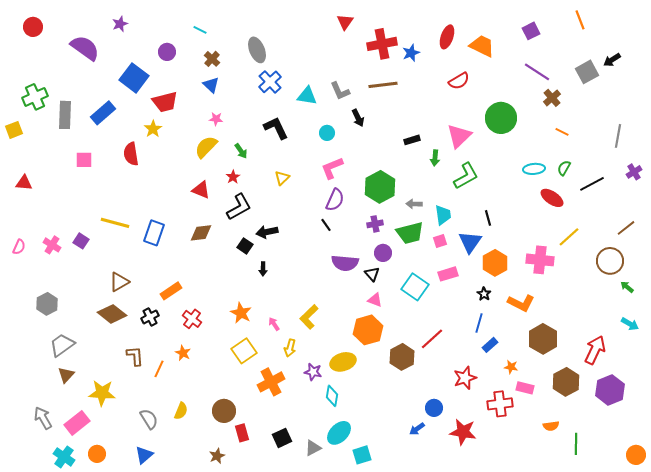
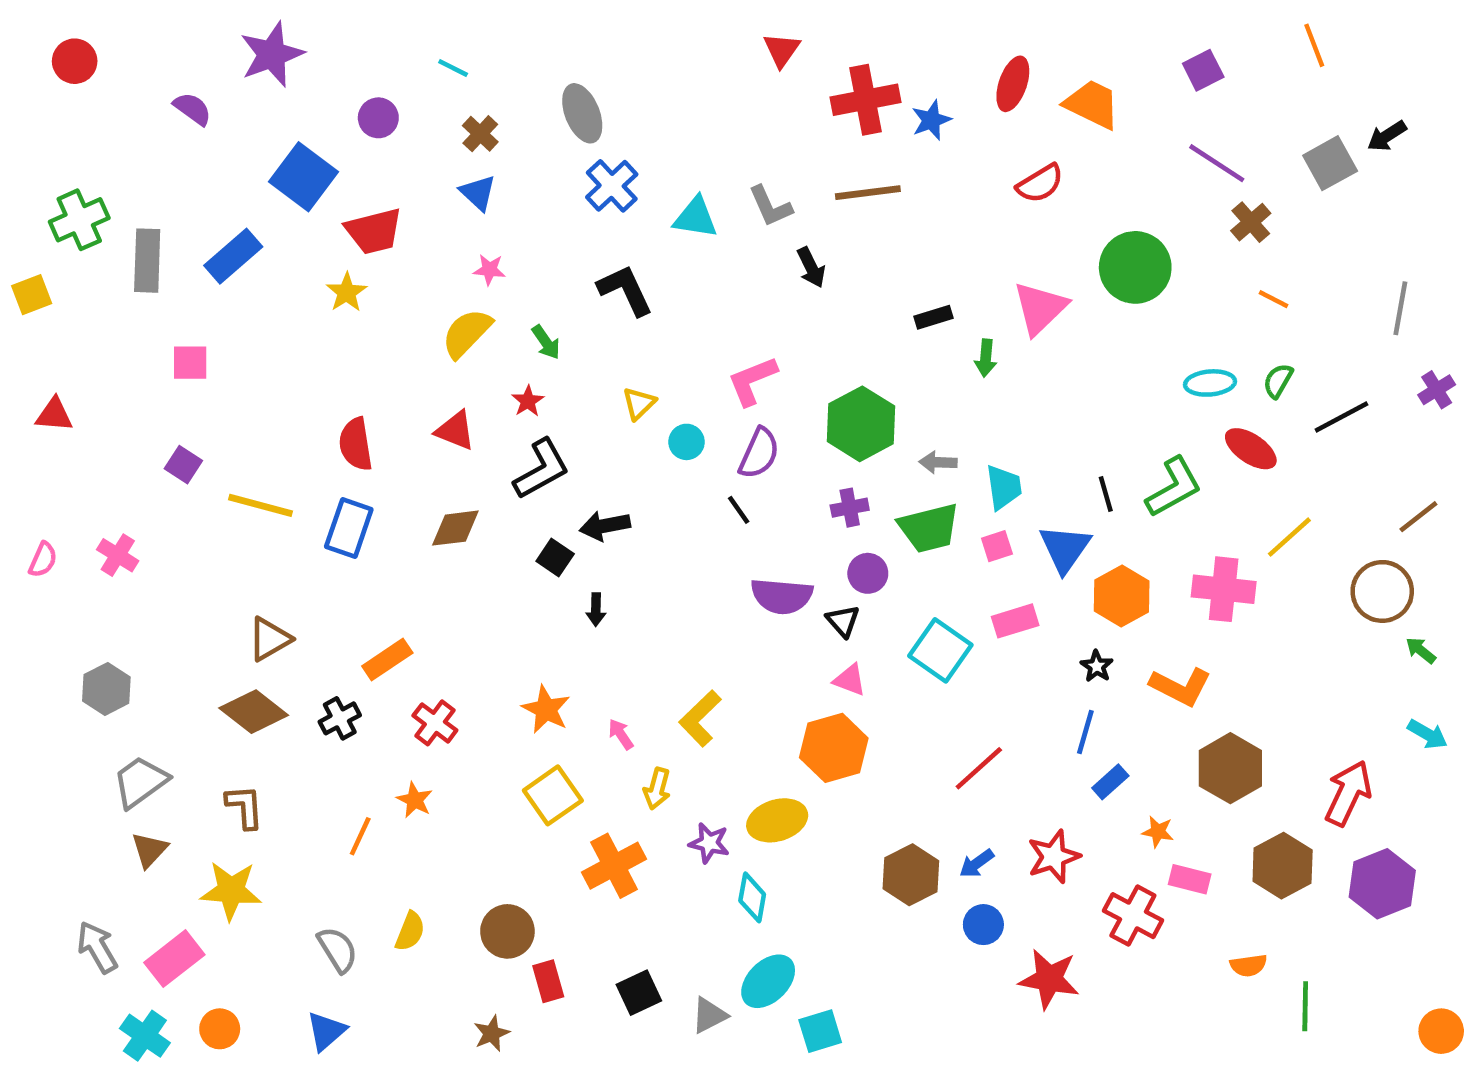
purple star: (120, 24) -> (272, 54), size x1.8
purple semicircle: (85, 48) -> (192, 109), size x0.6
cyan circle: (327, 133) -> (687, 442), moved
red semicircle: (131, 154) -> (356, 444), moved
green L-shape: (466, 176) -> (1174, 487), moved
purple square: (81, 241) -> (183, 465), moved
brown L-shape: (135, 356) -> (245, 807), moved
brown hexagon: (402, 357) -> (911, 875), moved
red cross: (500, 404) -> (1133, 916), turned 35
blue arrow: (417, 429) -> (977, 863), moved

